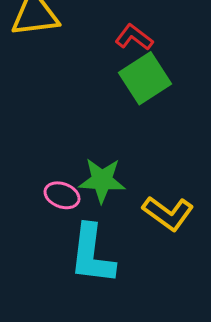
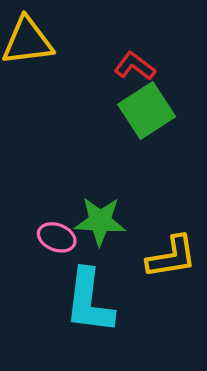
yellow L-shape: (168, 213) -> (172, 257), turned -45

